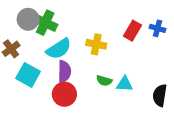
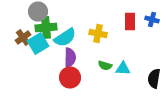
green cross: (45, 23) -> (46, 28), moved, turned -30
red rectangle: (133, 31) -> (130, 22), turned -30
cyan square: (28, 75) -> (38, 44), moved, turned 30

